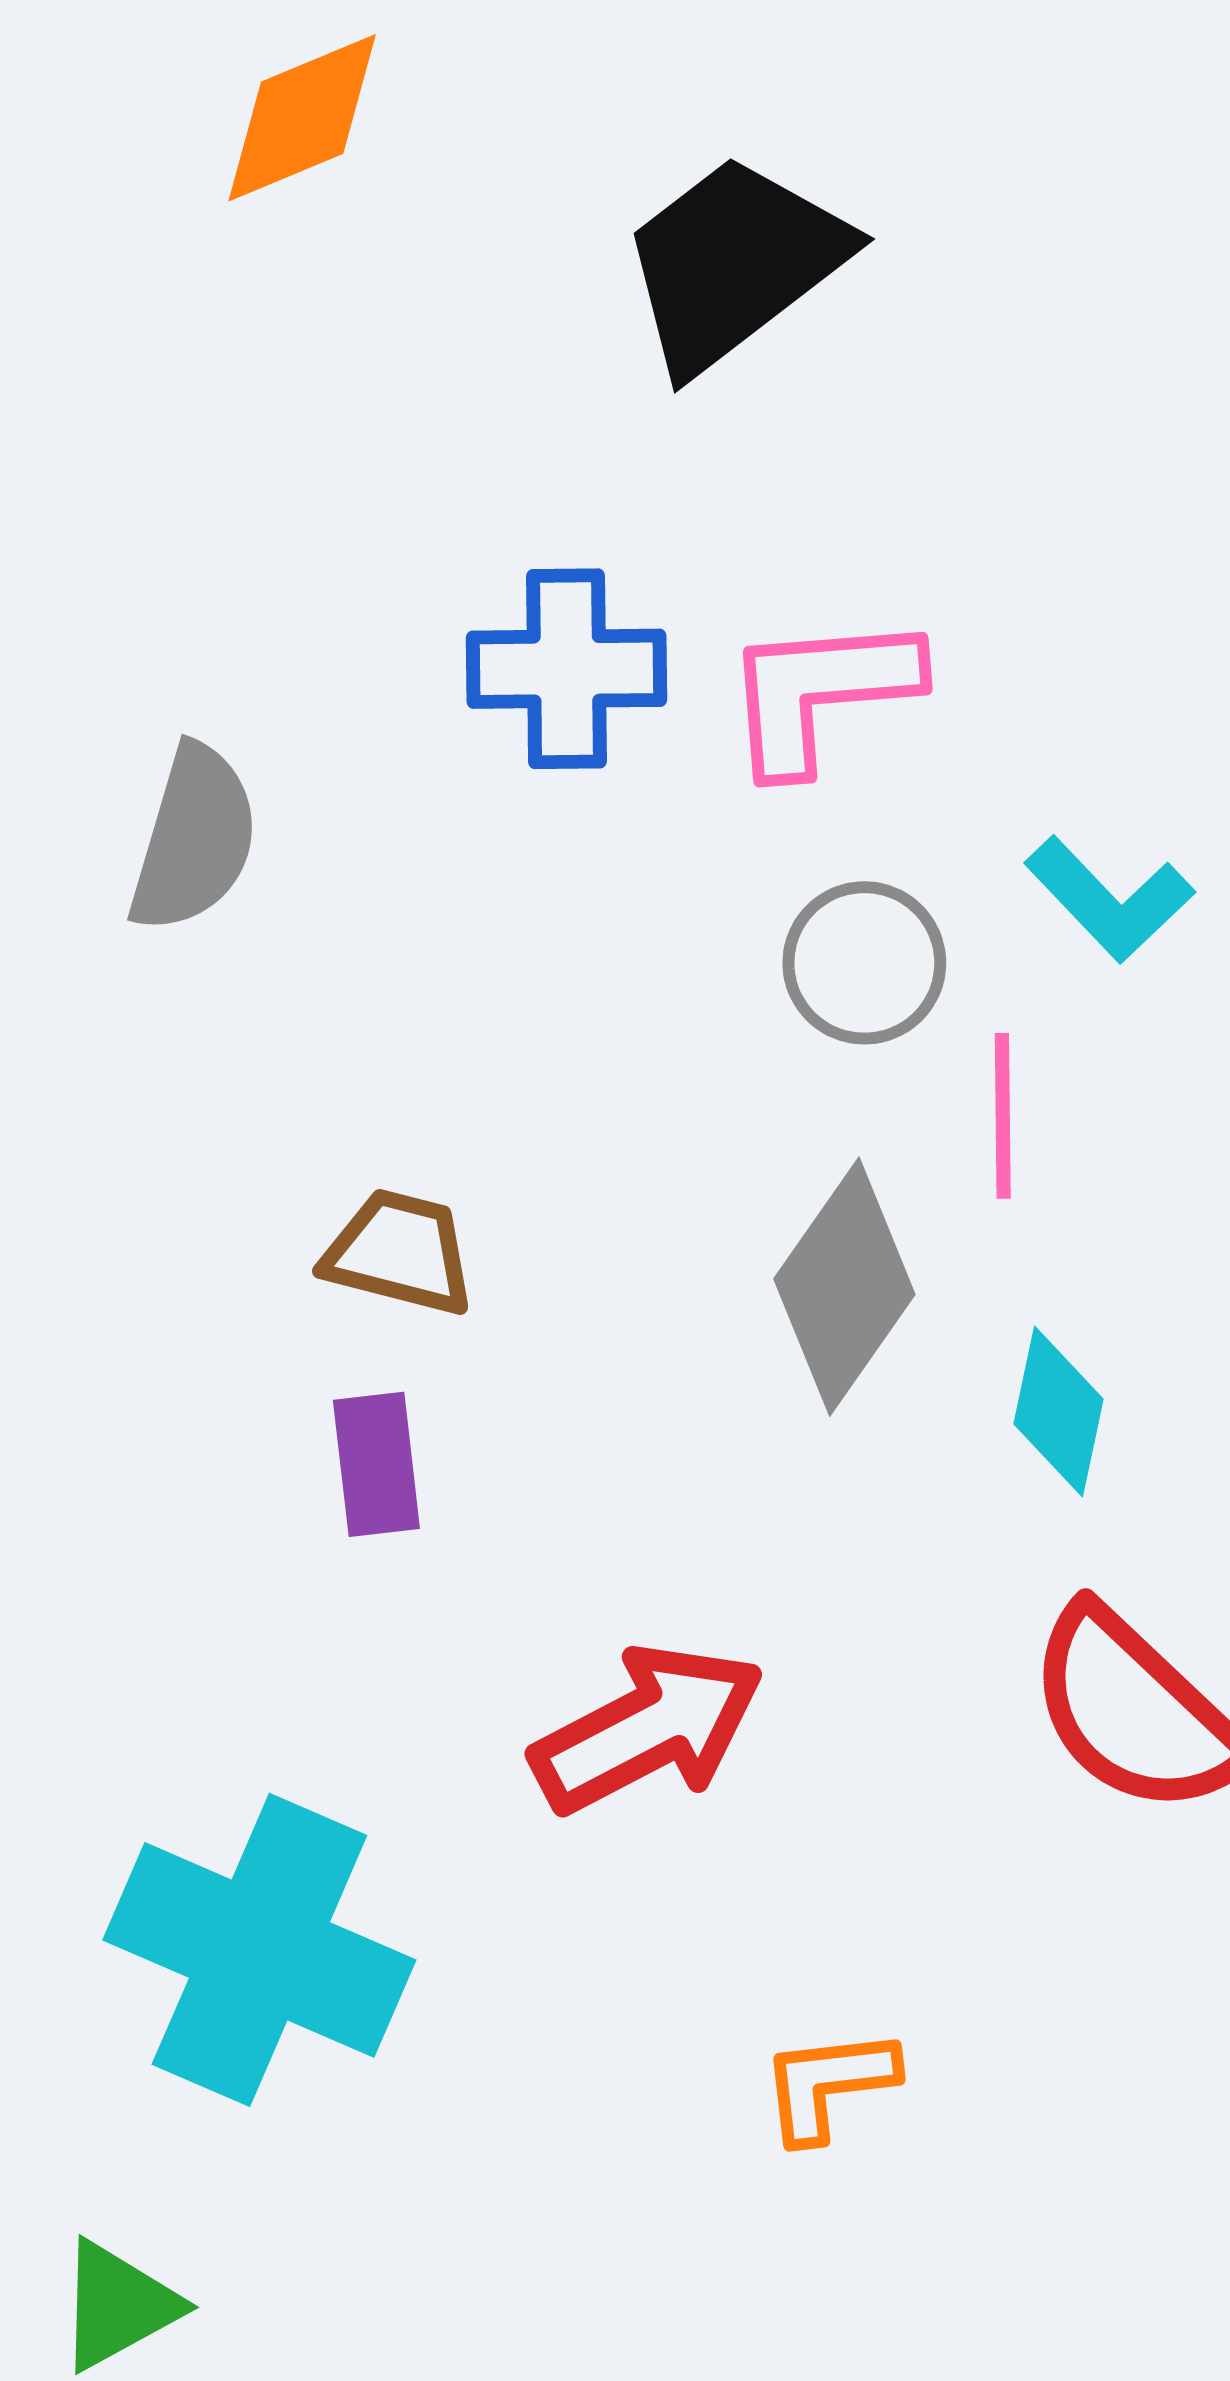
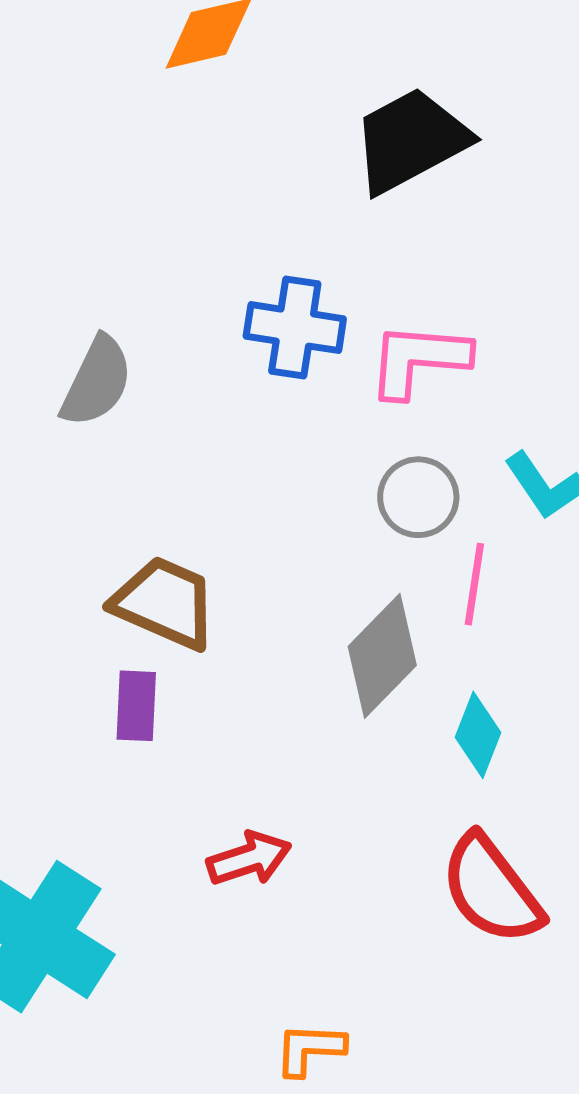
brown trapezoid: (399, 1252) -> (165, 603), size x1.4
red arrow: (648, 1729) -> (249, 859), size x0.7

